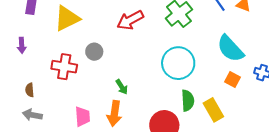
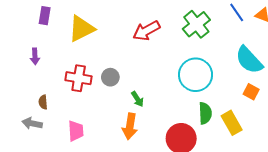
gray circle: (94, 52) -> (110, 77), moved
gray arrow: (32, 115) -> (32, 123), moved
pink trapezoid: (83, 117) -> (76, 131), moved

